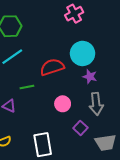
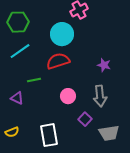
cyan circle: (83, 53) -> (62, 34), moved
purple star: (90, 77) -> (104, 65), moved

